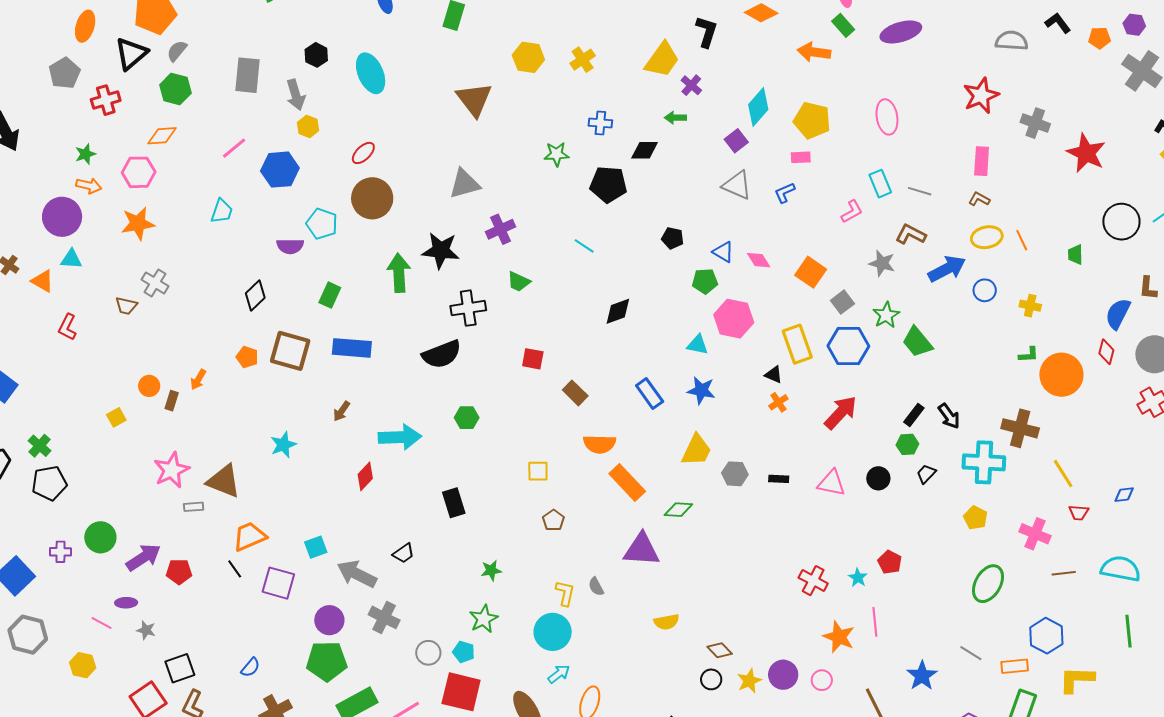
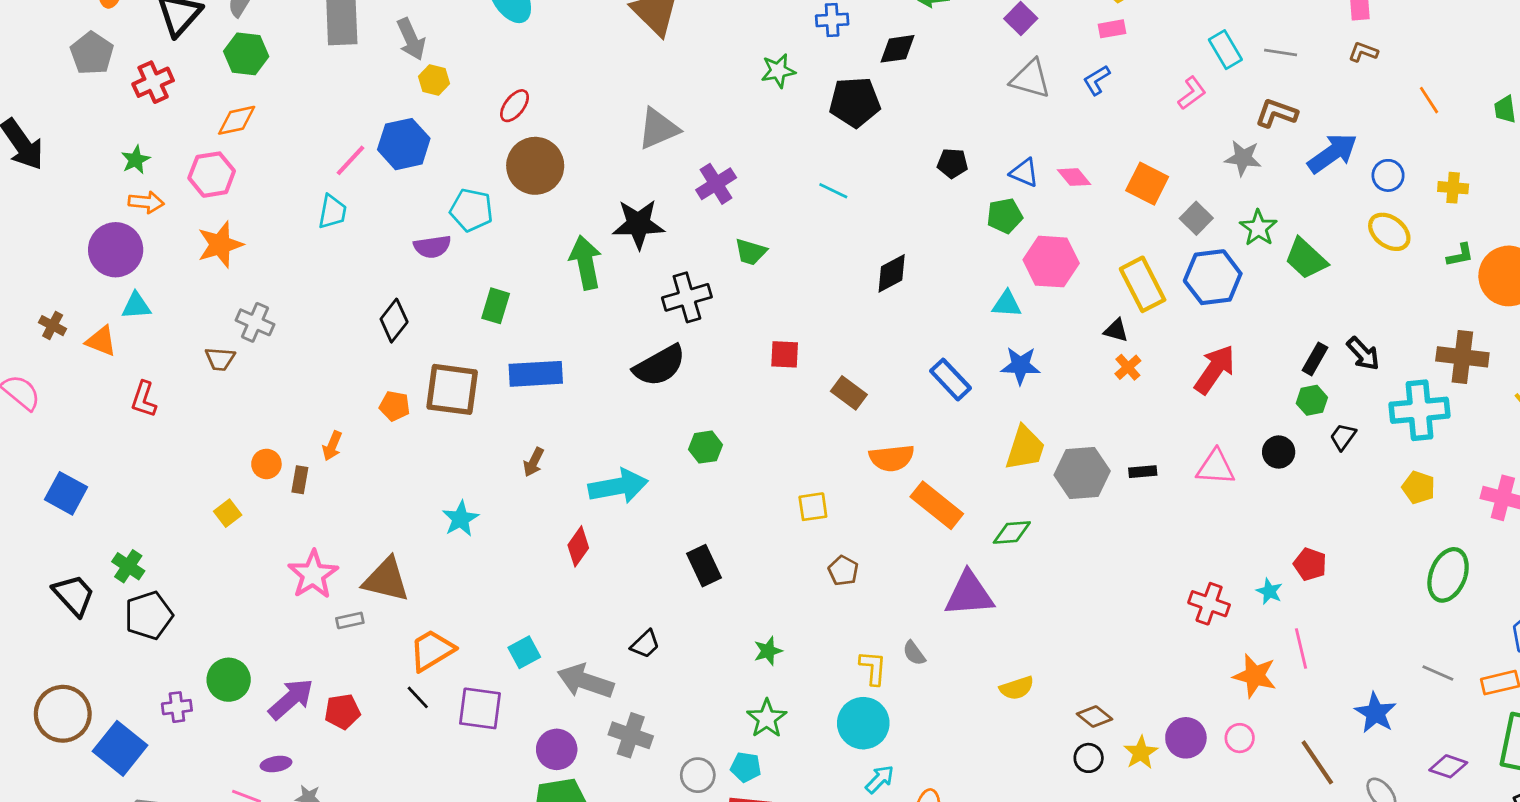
pink line: (234, 148) -> (350, 160), moved
yellow ellipse: (987, 237) -> (1389, 232), moved, turned 56
gray hexagon: (735, 474) -> (1082, 473), size x1.5

